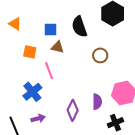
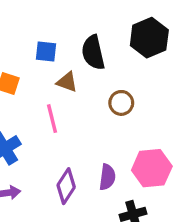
brown triangle: (58, 47) -> (67, 82), moved
pink line: (49, 71) -> (52, 119), moved

